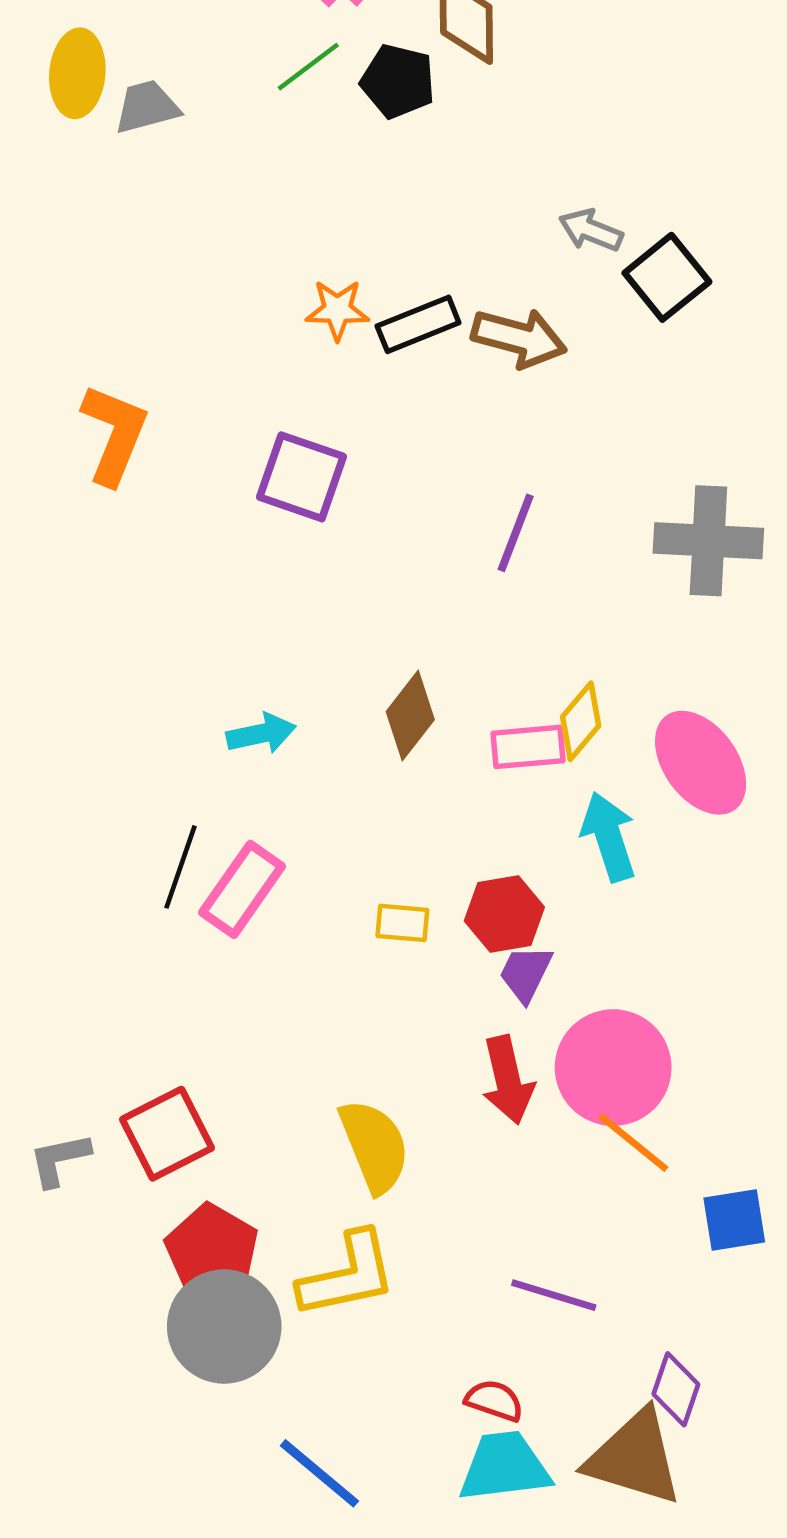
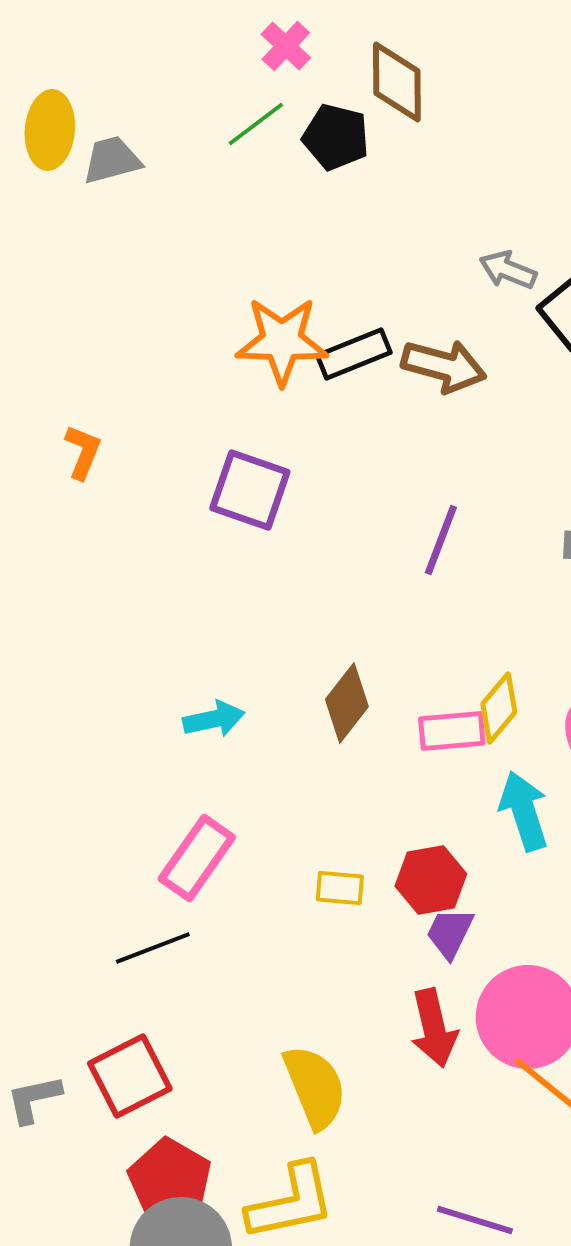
orange star: (337, 310) -> (282, 341), size x1.6
orange L-shape: (114, 434) -> (83, 452), size x0.6
black line: (180, 867) -> (153, 948), moved, turned 50

